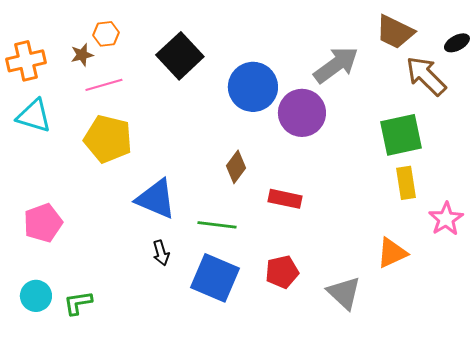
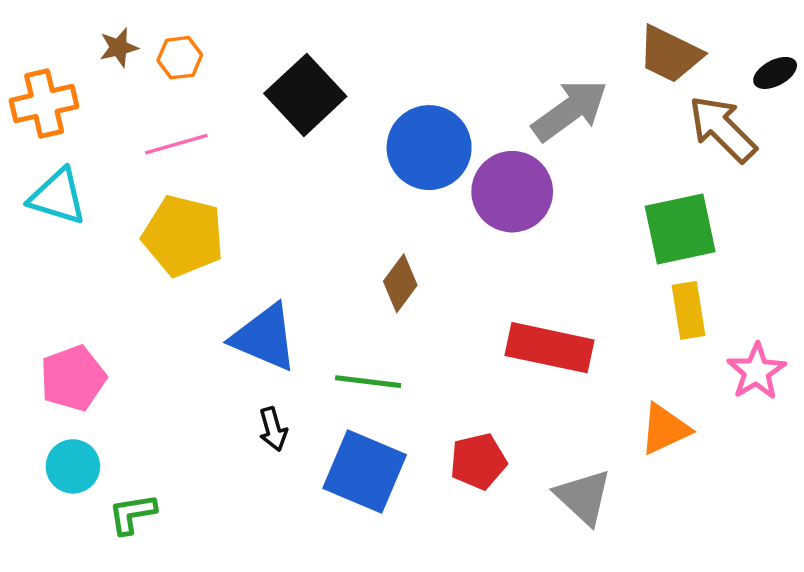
brown star: (82, 55) -> (119, 47), moved
red rectangle: (285, 199) -> (550, 348), moved, size x1.5
cyan circle: (36, 296) -> (73, 466), moved

